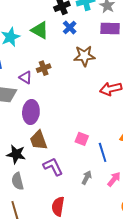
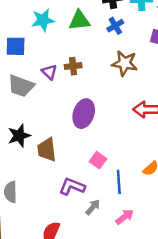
green triangle: (40, 30) -> (79, 20), turned -48
purple ellipse: (31, 112) -> (84, 114), moved
black star: (16, 154) -> (19, 136), moved, turned 30
purple L-shape: (53, 167) -> (72, 187), moved, turned -55

